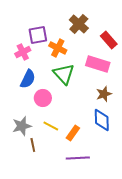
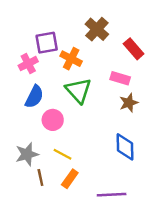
pink rectangle: (98, 64) -> (120, 78), size x0.7
brown star: (104, 94) -> (129, 103), moved
orange rectangle: (73, 133) -> (70, 179), moved
purple line: (78, 158) -> (112, 195), moved

